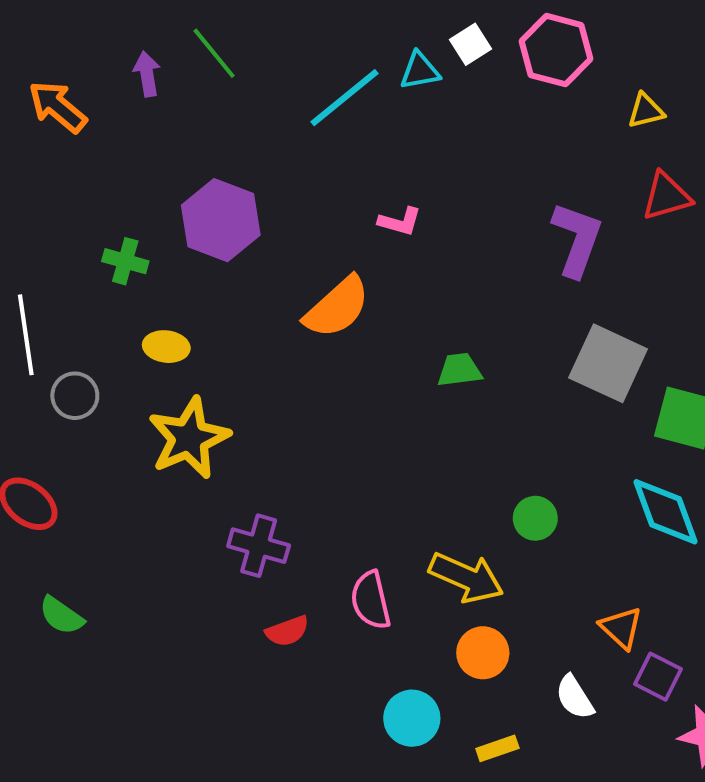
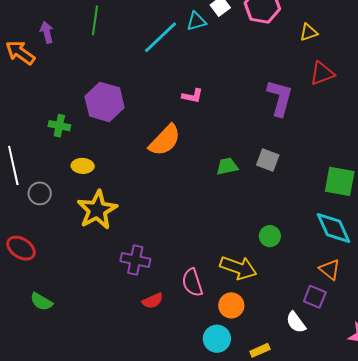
green line: (214, 53) -> (95, 20), turned 52
purple arrow: (147, 74) -> (47, 32), moved
gray square: (608, 363) -> (268, 160), moved, size x0.6
orange triangle: (621, 628) -> (330, 269), moved
orange circle: (483, 653) -> (231, 305), moved
purple square: (658, 677) -> (315, 297), moved

